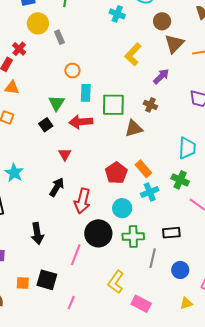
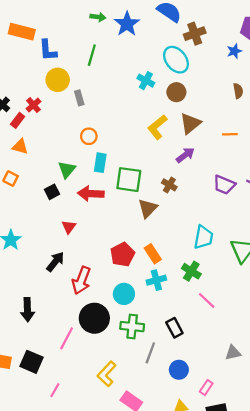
brown circle: (162, 21) -> (176, 92), moved
brown triangle: (174, 44) -> (190, 123), moved
brown triangle: (134, 128) -> (148, 208), turned -36
black rectangle: (171, 233) -> (174, 328), turned 60

